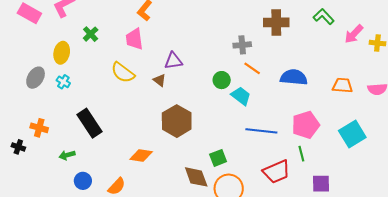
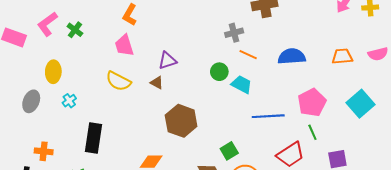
green cross: (91, 34) -> (75, 30), moved
cyan cross: (63, 82) -> (69, 101), moved, turned 32
black rectangle: (90, 123) -> (94, 138), turned 52

